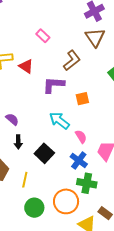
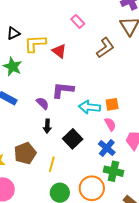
purple L-shape: (54, 85) -> (63, 90), moved
orange square: (82, 99) -> (112, 104), moved
cyan arrow: (59, 121) -> (89, 107), turned -35

